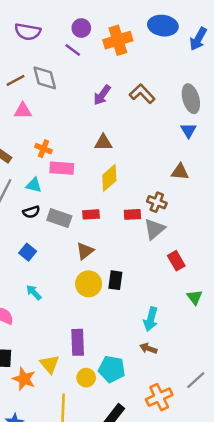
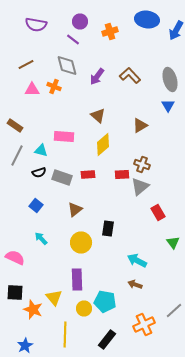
orange cross: (118, 40) -> (110, 32), size x0.7
gray diamond: (45, 78) -> (67, 66), moved
brown triangle: (103, 143) -> (98, 116), turned 42
orange cross: (44, 149) -> (54, 86), moved
brown triangle: (180, 172) -> (140, 126), moved, turned -35
brown triangle: (85, 251) -> (75, 210), moved
yellow circle: (89, 284) -> (81, 242), moved
cyan arrow: (151, 319) -> (137, 260), turned 102

